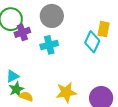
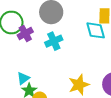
cyan diamond: (92, 42) -> (96, 30), turned -30

